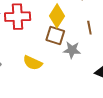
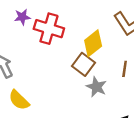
yellow semicircle: (33, 63) -> (19, 100), moved

